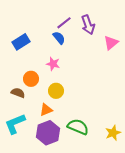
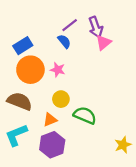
pink triangle: (111, 43) -> (103, 42), moved
orange circle: (31, 79) -> (30, 70), moved, size x1.6
brown semicircle: (18, 93) -> (20, 101), size x1.6
green semicircle: (78, 127) -> (85, 115), moved

